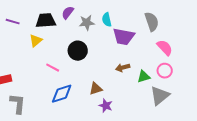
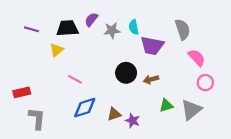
black circle: (78, 51) -> (126, 73), moved
pink circle: (165, 71) -> (205, 83), moved
green triangle: (144, 77) -> (166, 105), moved
brown triangle: (96, 89) -> (114, 114), moved

